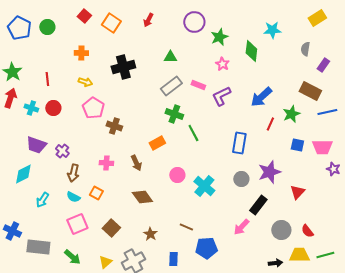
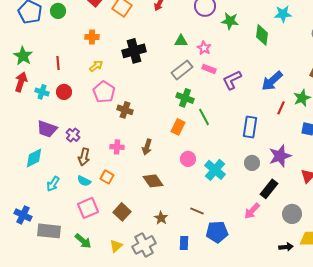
green star: (219, 37) -> (230, 21), turned 30
pink star: (222, 64) -> (204, 48), moved
yellow arrow: (85, 82) -> (96, 66), turned -56
orange rectangle: (157, 143) -> (178, 127), moved, turned -35
brown arrow: (136, 163) -> (147, 147), turned 42

